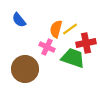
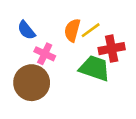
blue semicircle: (19, 20) -> (26, 30), moved
pink cross: (47, 47) -> (45, 54), moved

